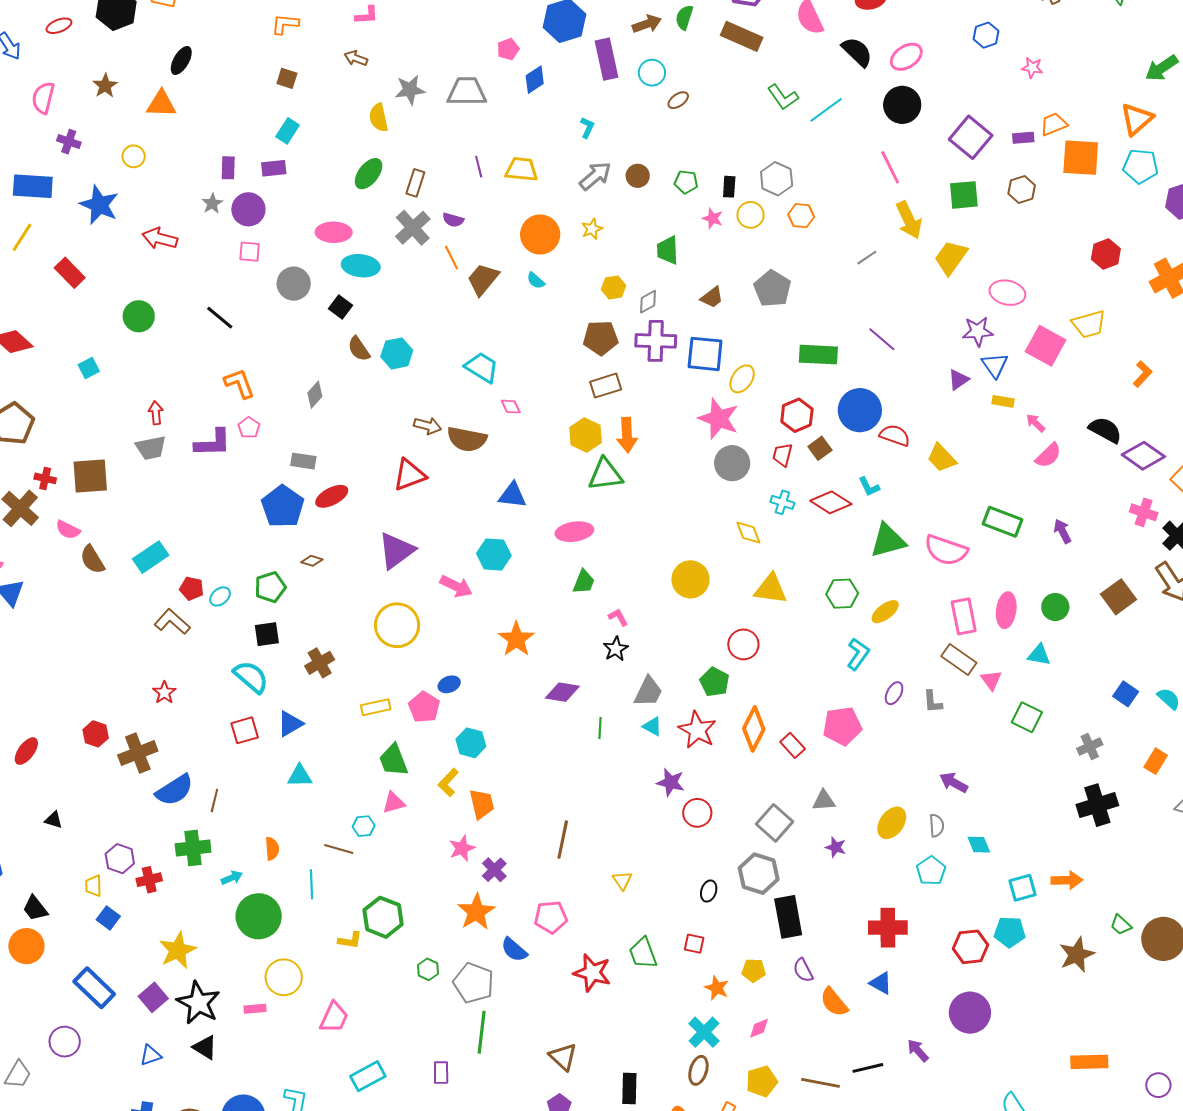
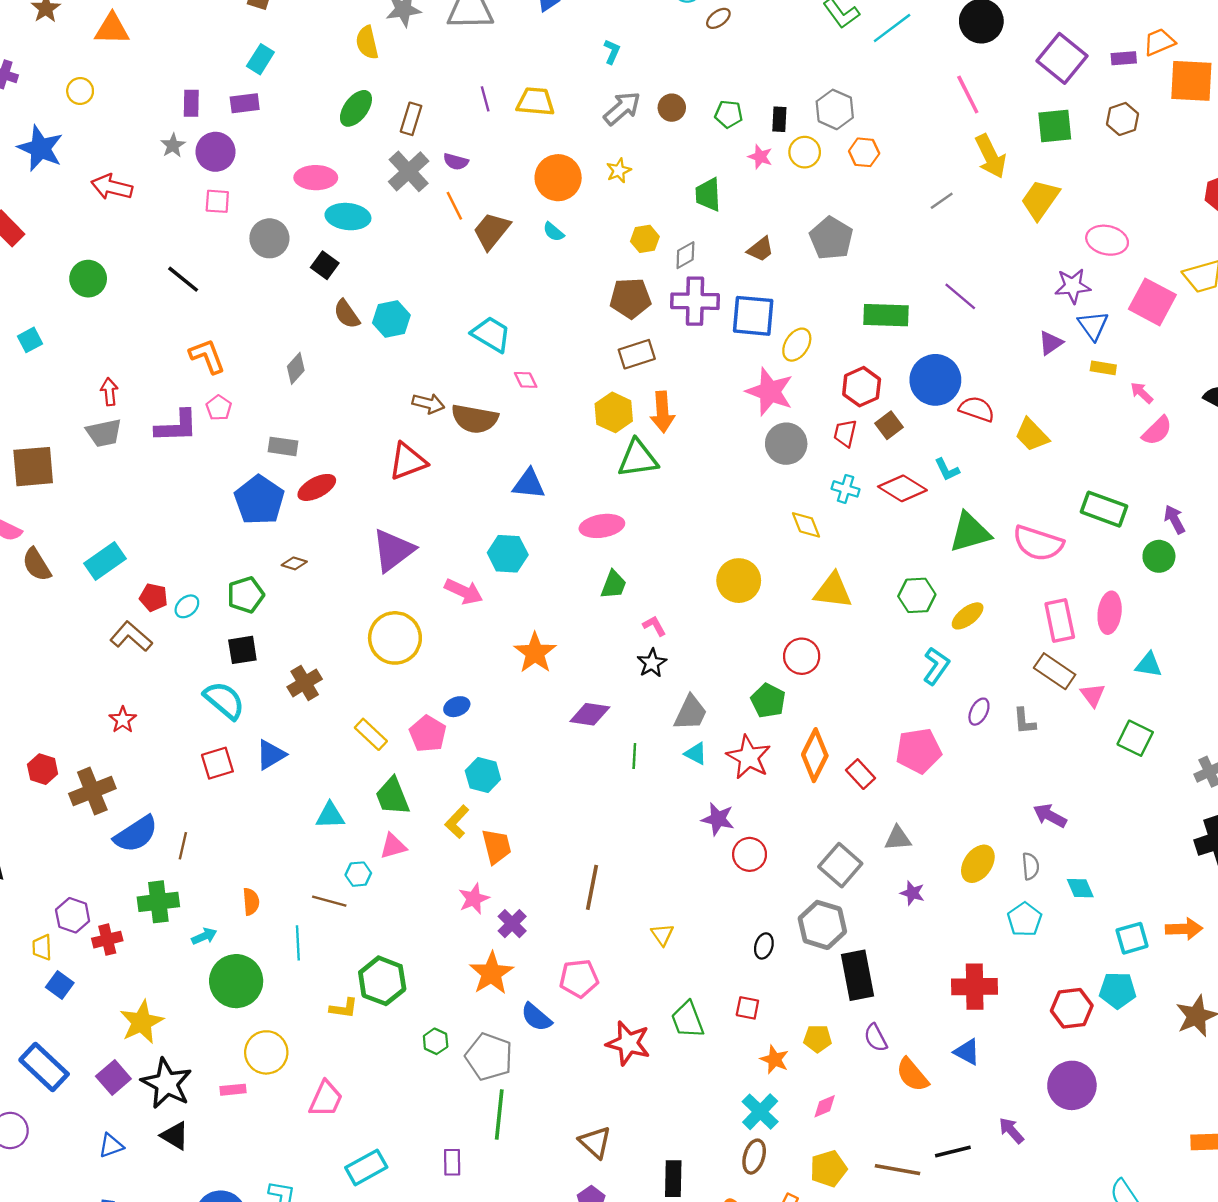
green circle: (1055, 607) -> (1159, 556), moved
yellow rectangle: (376, 707) -> (371, 734), turned 56
cyan triangle: (300, 776) -> (330, 816), moved

